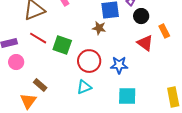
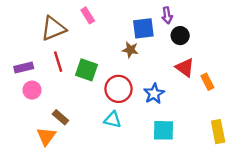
orange rectangle: (164, 31) -> (207, 82), moved
red line: (38, 38) -> (58, 62), turned 42
blue star: (119, 65) -> (154, 94), turned -30
cyan triangle: (84, 87) -> (113, 120), turned 35

